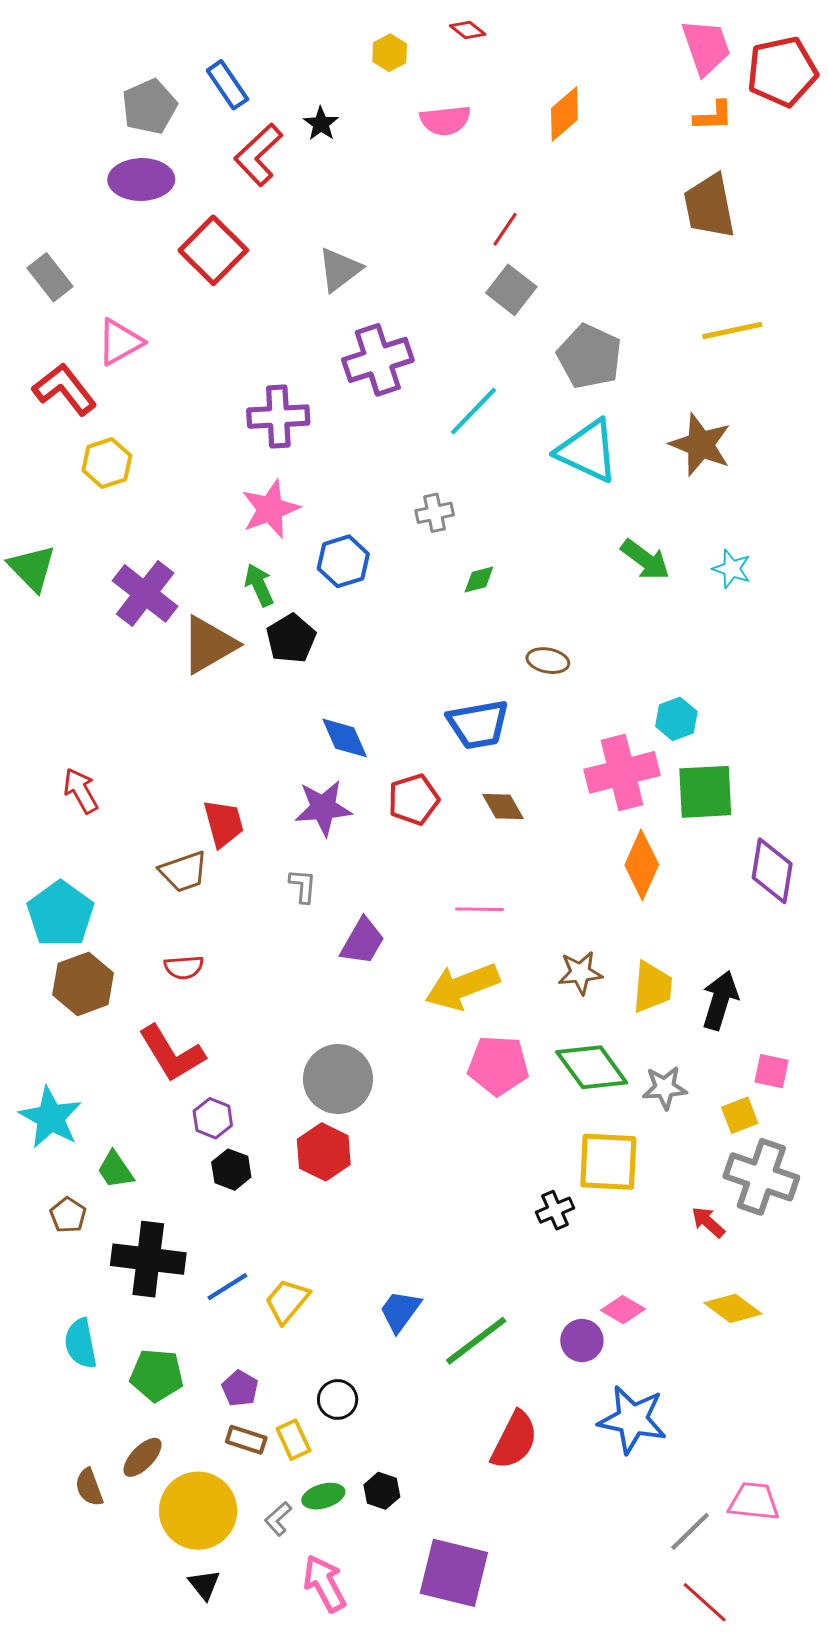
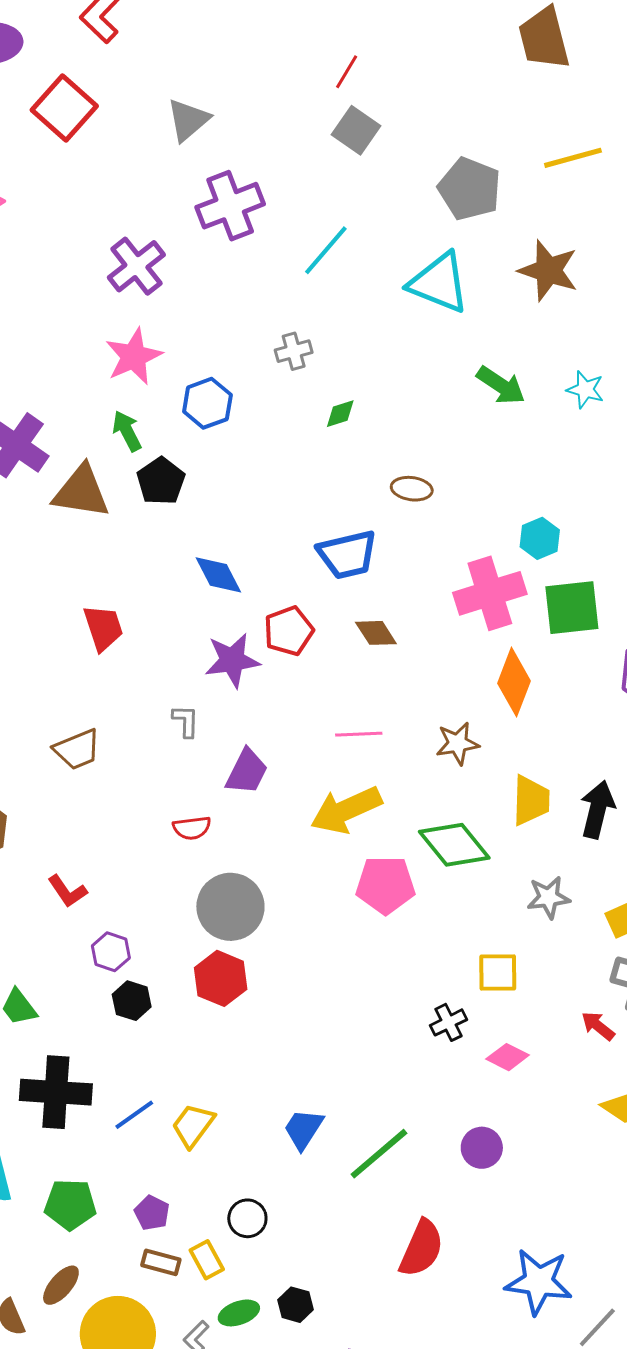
gray pentagon: (589, 356) -> (470, 189), moved
purple cross: (278, 417) -> (136, 266), turned -32
brown triangle: (209, 645) -> (81, 492), turned 42
purple star: (323, 808) -> (232, 660), moved
red trapezoid: (224, 823) -> (103, 628), moved
brown trapezoid: (184, 872) -> (77, 749), moved
red semicircle: (184, 967) -> (192, 828), moved
brown star: (580, 973) -> (457, 743), moved
red L-shape: (172, 1054) -> (67, 891), size x0.6
green diamond: (592, 1067) -> (454, 845), moved
yellow square: (608, 1162) -> (498, 973), size x0.7
pink diamond: (623, 1310) -> (508, 1057), moved
blue star: (632, 1420) -> (539, 1282), moved

